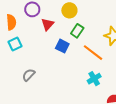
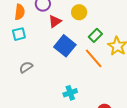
green rectangle: (77, 31) -> (95, 35), moved
blue square: (62, 46) -> (65, 46), size x1.5
cyan cross: (94, 79) -> (70, 93), moved

